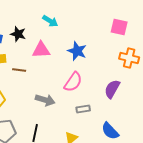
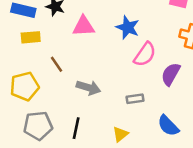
brown line: (19, 70) -> (56, 64), moved, turned 48
pink semicircle: (73, 82) -> (145, 54), moved

